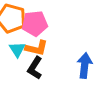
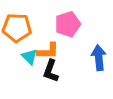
pink pentagon: (35, 24) -> (68, 24), moved

